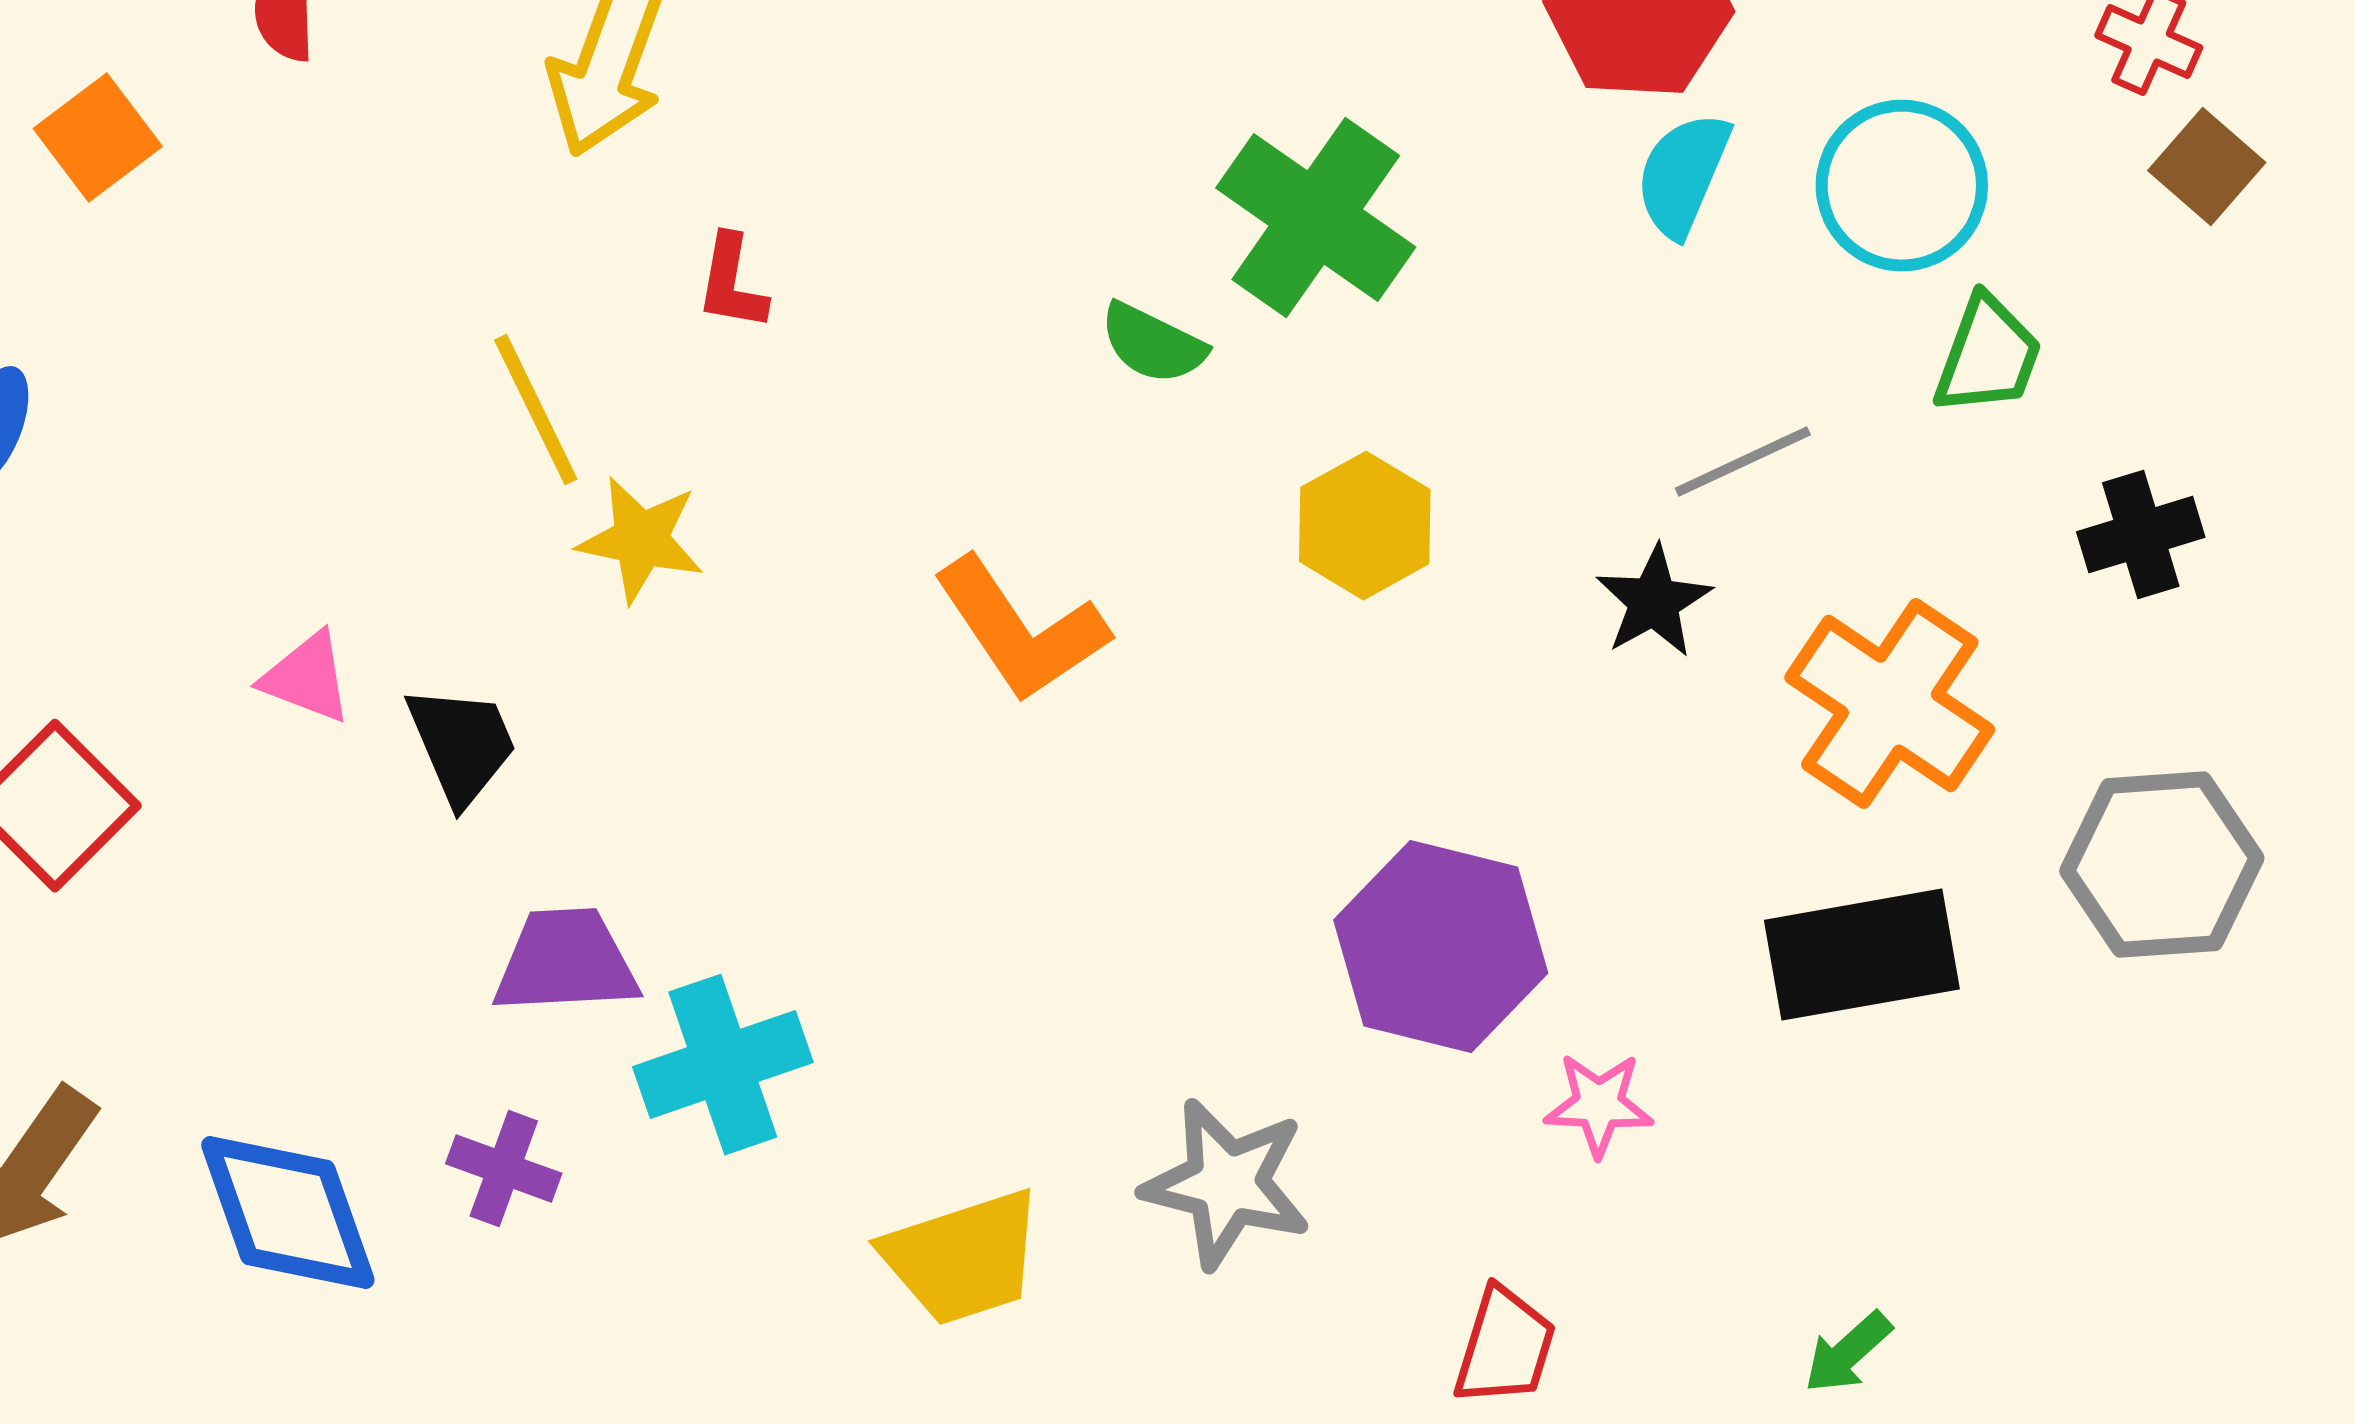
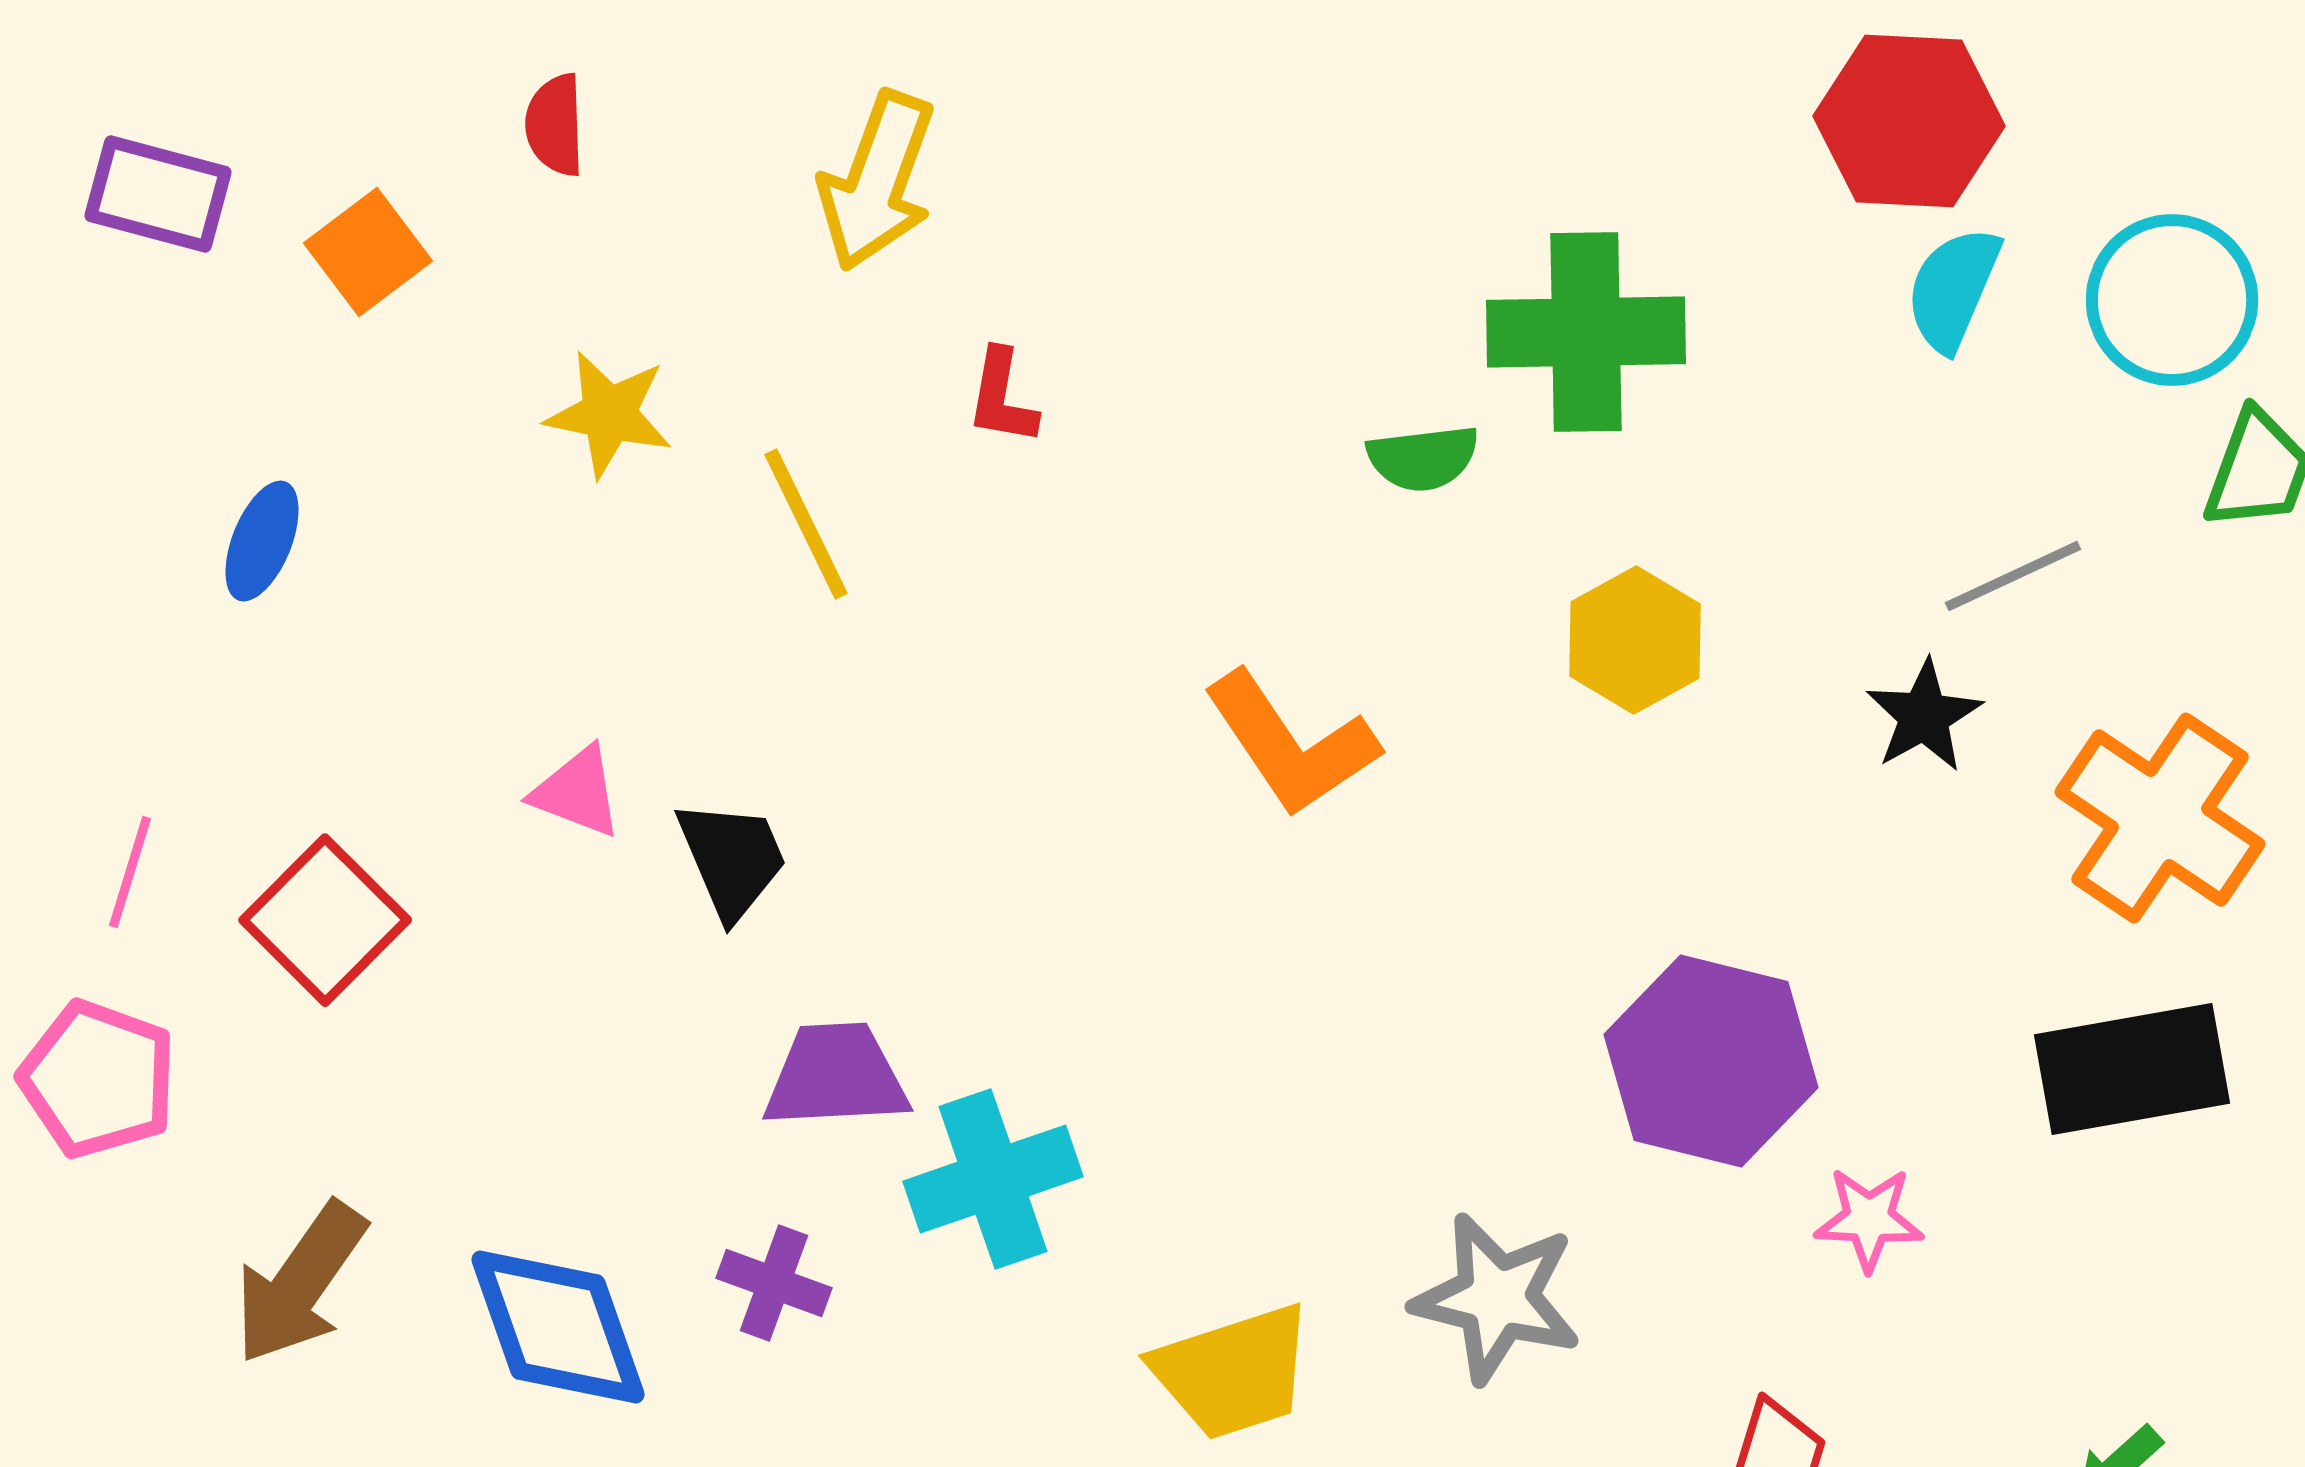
green cross: (1316, 218) -> (1586, 332), turned -36
green semicircle: (1153, 344) -> (1423, 458), turned -33
yellow star: (641, 540) -> (609, 414), moved

